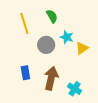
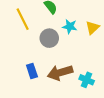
yellow triangle: (82, 48) -> (92, 28), moved
brown arrow: (51, 78) -> (60, 73), turned -110

